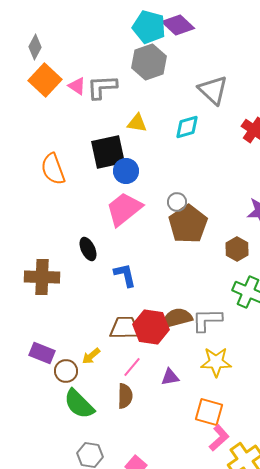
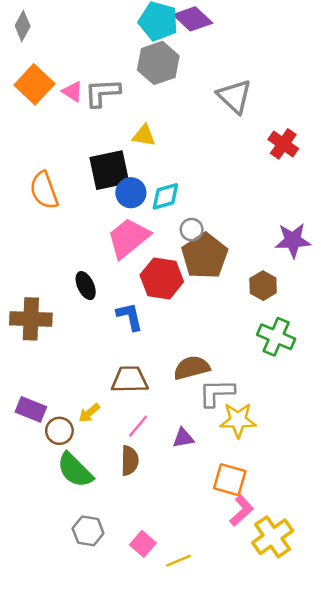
gray diamond: (35, 47) -> (23, 26), moved
cyan diamond: (187, 127) -> (165, 196), moved
gray L-shape: (207, 320) -> (217, 393), moved
red hexagon: (151, 327) -> (162, 278), moved

